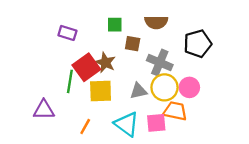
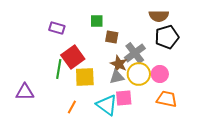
brown semicircle: (156, 22) -> (159, 16), moved
brown star: (105, 63) -> (119, 64), moved
gray cross: (160, 63) -> (135, 53), turned 30
purple triangle: (44, 110) -> (25, 92), moved
orange trapezoid: (175, 111) -> (167, 99), moved
pink square: (156, 123) -> (124, 98), moved

